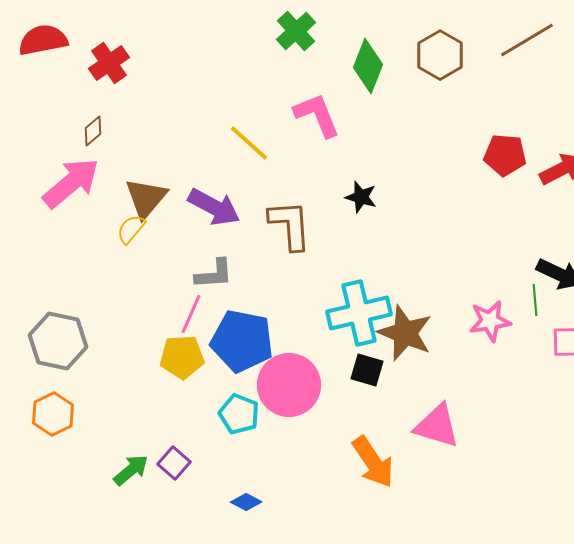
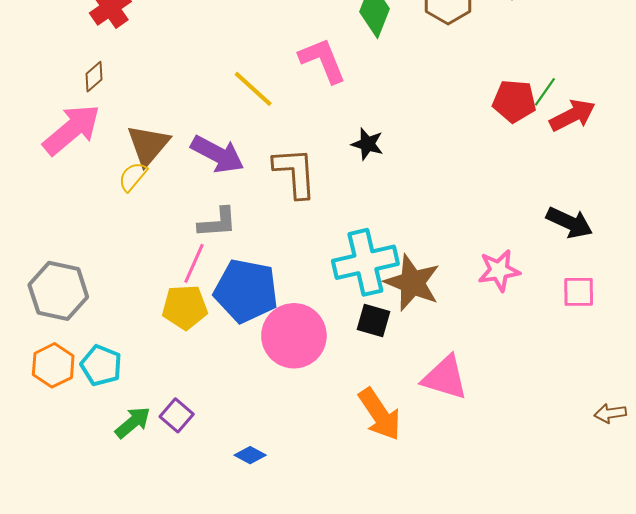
green line: (535, 300) -> (545, 92), moved, turned 40
cyan pentagon: (239, 414) -> (101, 365), moved

